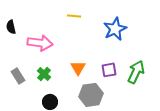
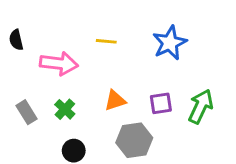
yellow line: (74, 16) -> (106, 41), moved
orange triangle: (78, 68) -> (115, 100), turned 42

